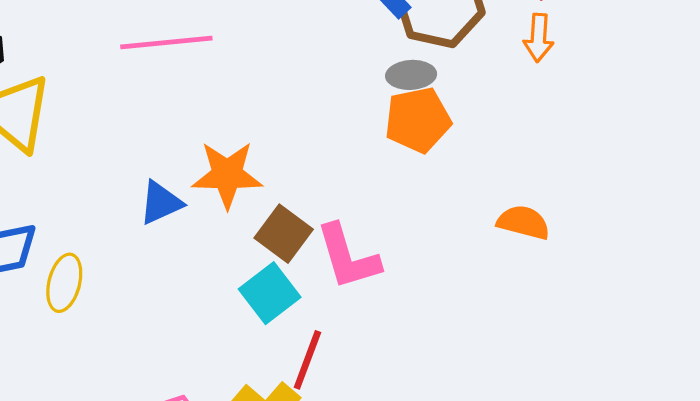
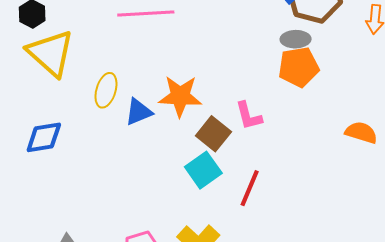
pink L-shape: (348, 257) -> (249, 116), moved, size x0.7
yellow ellipse: (64, 283) -> (106, 90), moved
red line: (307, 360) -> (250, 188), moved

